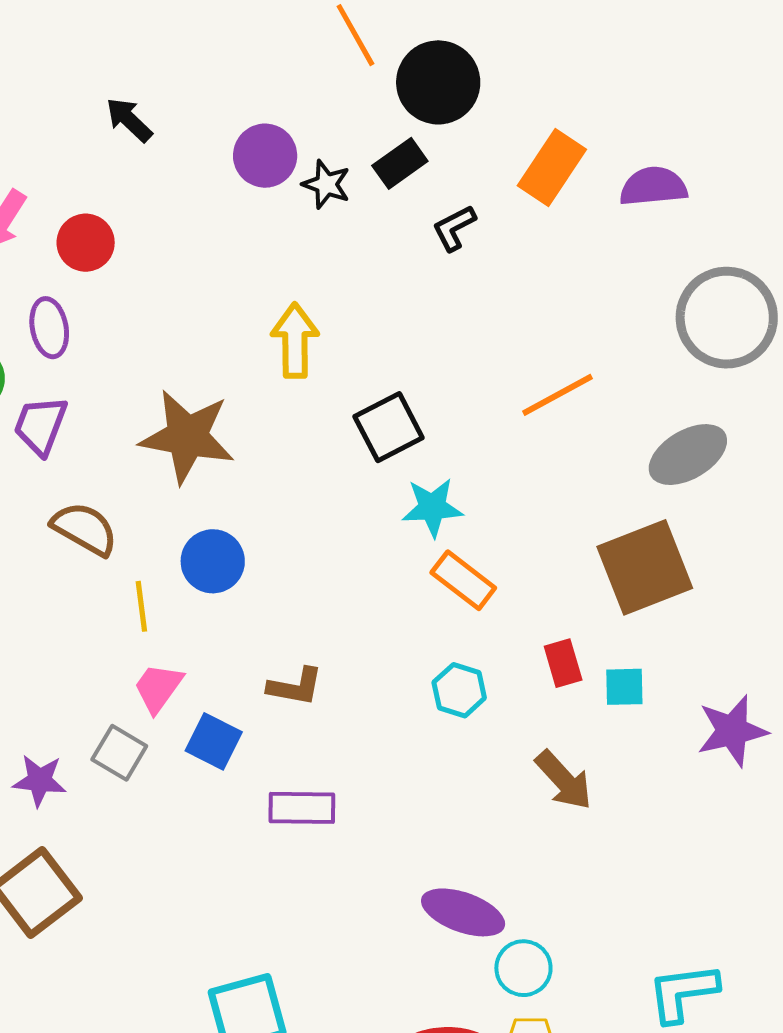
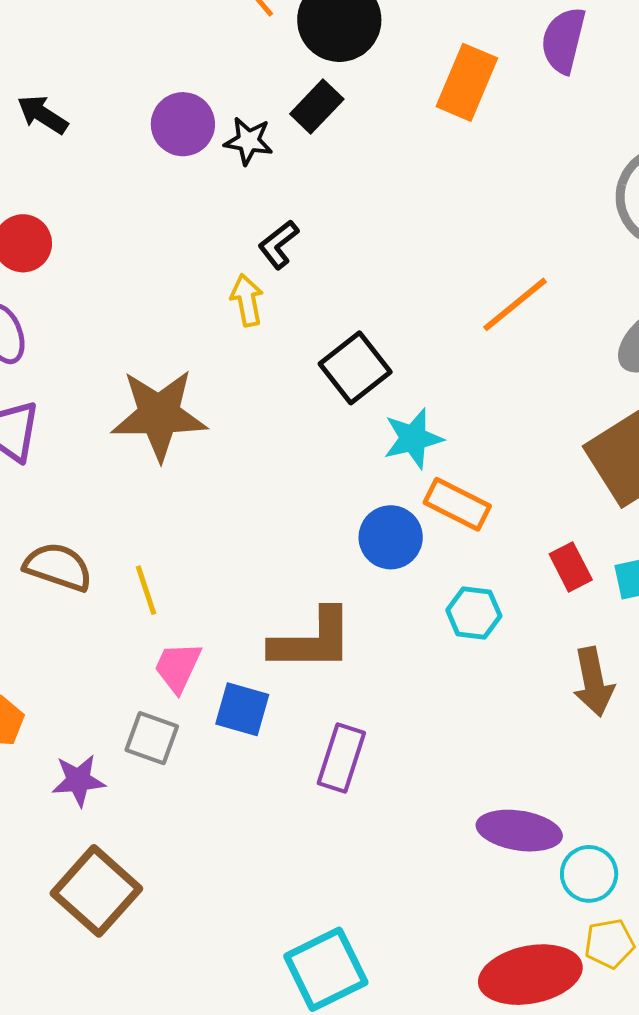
purple semicircle: (653, 186) -> (563, 40), moved, turned -60
black L-shape: (454, 228) -> (278, 244), moved
yellow arrow: (295, 341) -> (247, 300), size x0.7
brown semicircle: (85, 529) -> (58, 567), moved
blue circle: (213, 561) -> (391, 537), moved
brown L-shape: (295, 687) -> (312, 640), size x1.6
brown arrow: (564, 780) -> (593, 682), turned 42
purple rectangle: (302, 808) -> (341, 758), turned -62

